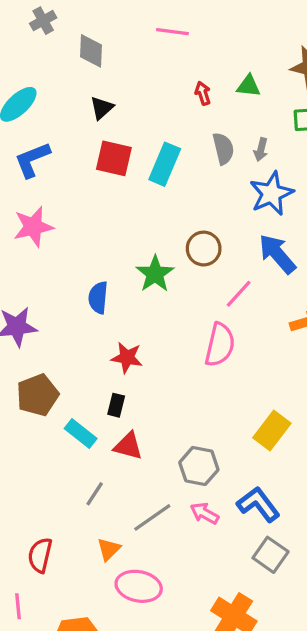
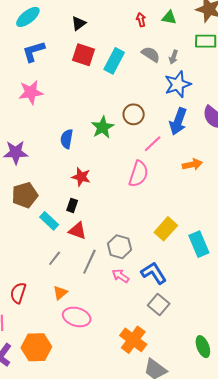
gray semicircle: (223, 149) -> (151, 54), turned -48
blue arrow: (277, 254) -> (178, 121), turned -124
gray line: (152, 517) -> (89, 262), moved, turned -35

